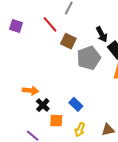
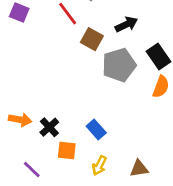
black arrow: (102, 34) -> (126, 24), moved, turned -91
orange arrow: (30, 91) -> (20, 120), moved

